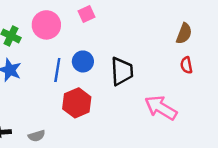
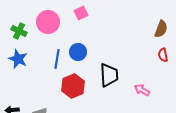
black trapezoid: (122, 71) -> (109, 75), moved
pink arrow: (161, 108) -> (142, 90), size x0.6

